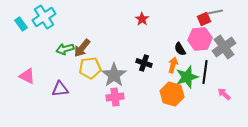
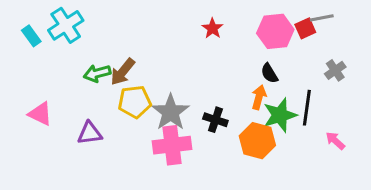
pink hexagon: (200, 39) -> (275, 31), moved
gray cross: (224, 47) -> (335, 70), size x0.6
black cross: (144, 63) -> (215, 120), moved
pink cross: (115, 97) -> (172, 145), size x1.4

